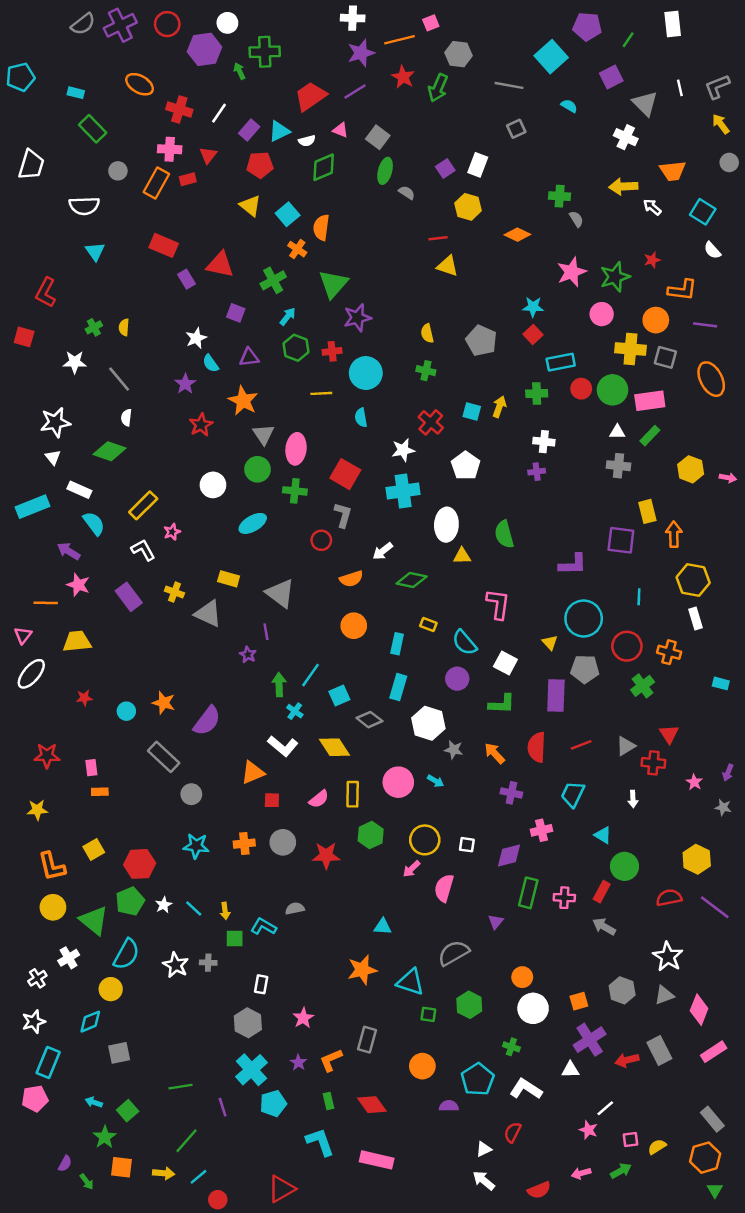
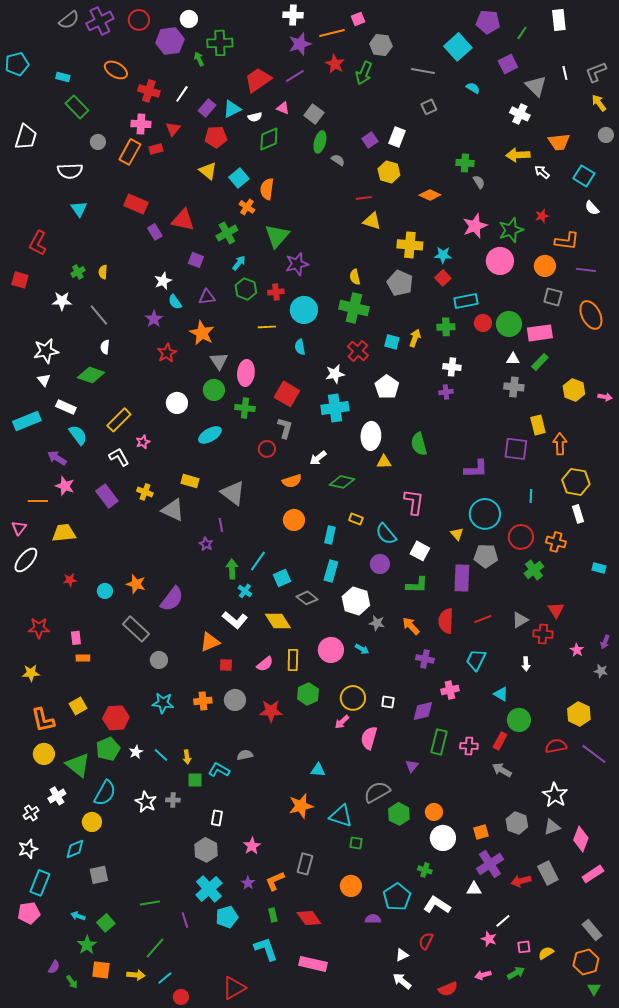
pink circle: (602, 314) -> (500, 261), size x1.4
yellow cross: (631, 349) -> (410, 245), moved
green cross: (426, 371) -> (354, 308), size x1.8
green hexagon: (469, 1005) -> (399, 814), moved

